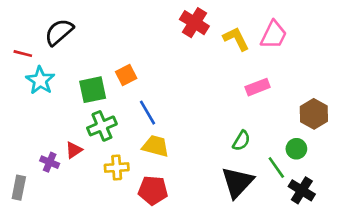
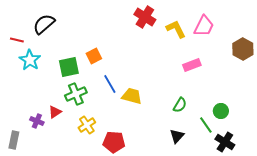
brown hexagon: (314, 114) -> (243, 49), moved
yellow trapezoid: (156, 146) -> (132, 96), moved
yellow cross: (117, 168) -> (87, 125), turned -30
black triangle: (237, 182) -> (177, 136), size x0.6

